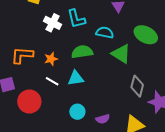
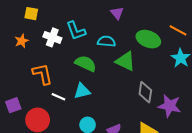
green semicircle: (82, 52) -> (86, 64), turned 40
orange L-shape: (22, 55) -> (42, 74), moved, turned 80
orange star: (51, 59) -> (22, 41), moved

